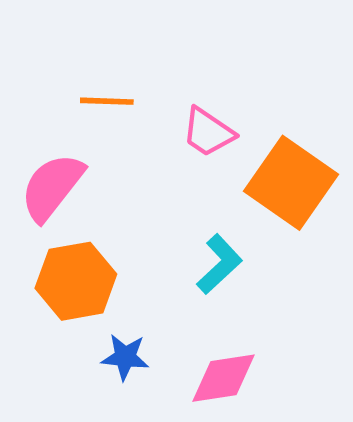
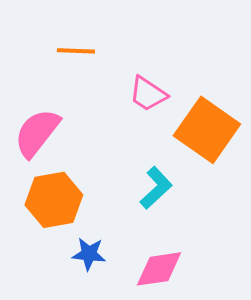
orange line: (107, 101) -> (76, 51), moved

